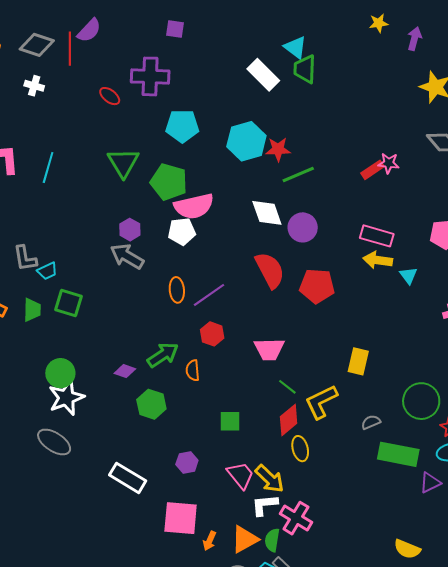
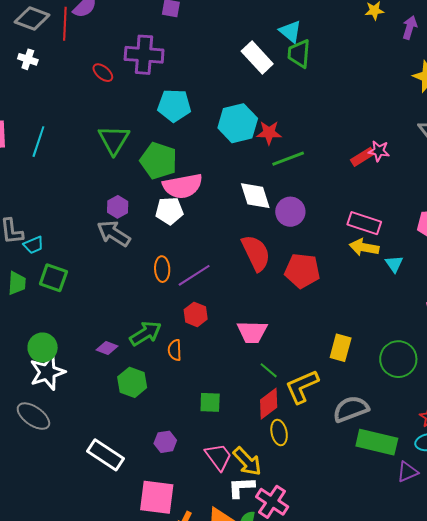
green circle: (421, 401) -> (398, 359), moved
gray semicircle: (371, 422) -> (351, 409), size x1.8

